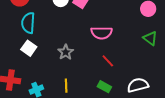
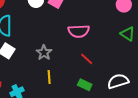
yellow line: (66, 86) -> (49, 77), moved

